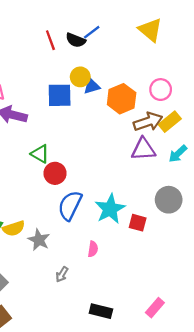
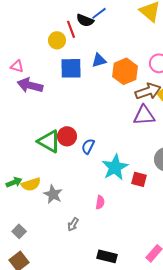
red line: (50, 40) -> (71, 29), moved
yellow circle: (80, 77) -> (57, 40), moved
green triangle: (40, 154) -> (49, 141), moved, size x1.4
blue semicircle: (70, 205) -> (88, 146), moved, size x0.6

